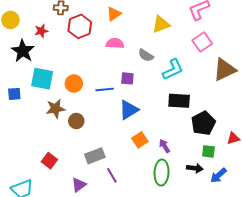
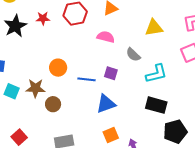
red star: (41, 31) -> (43, 18), moved
cyan square: (42, 79) -> (12, 91), moved, size x0.7

